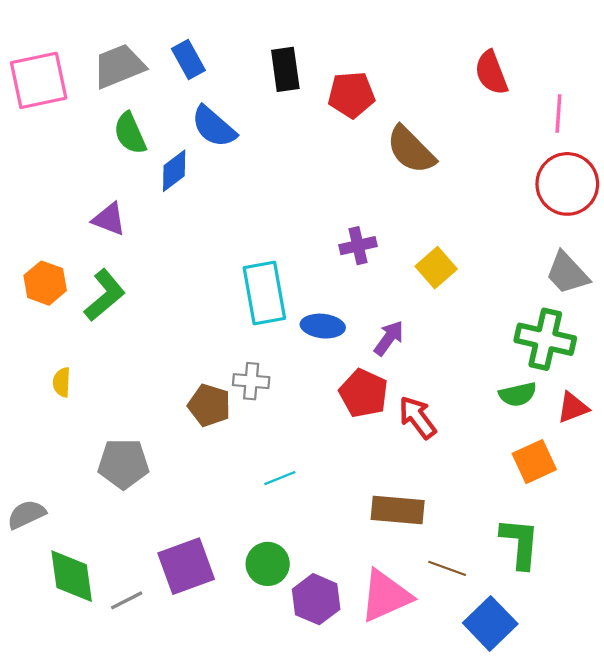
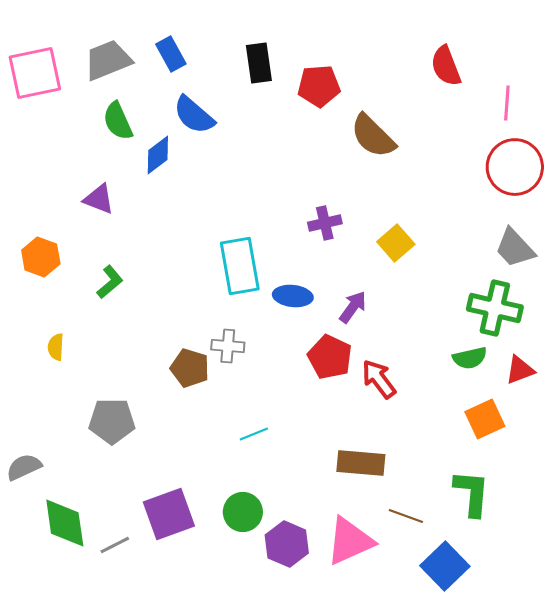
green L-shape: (105, 295) -> (110, 282), moved, size x0.7

